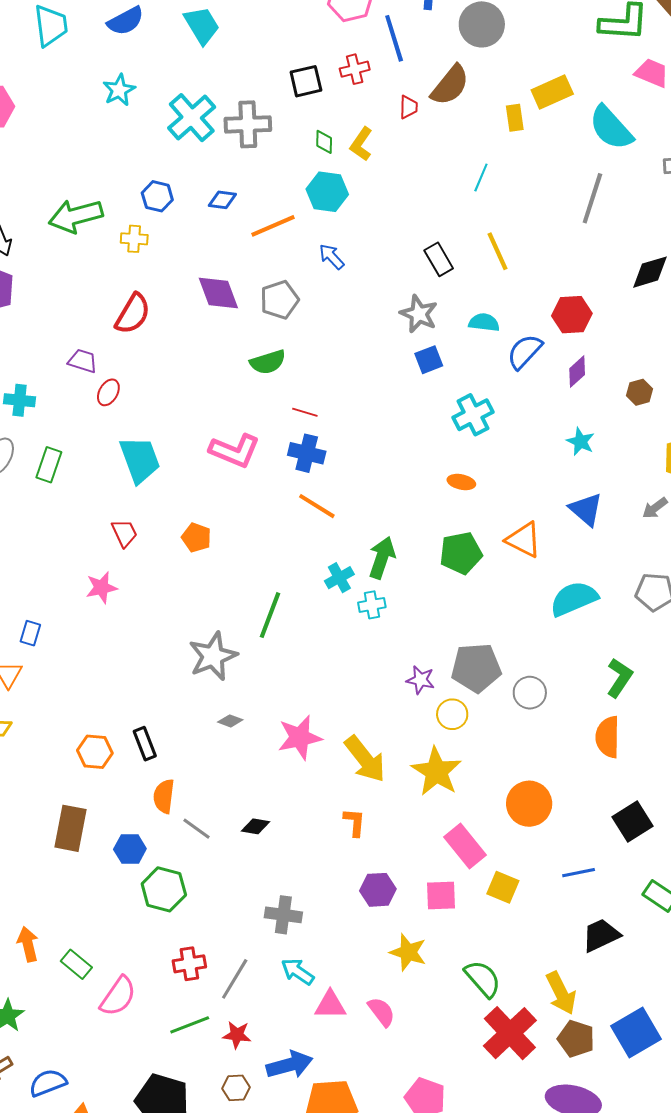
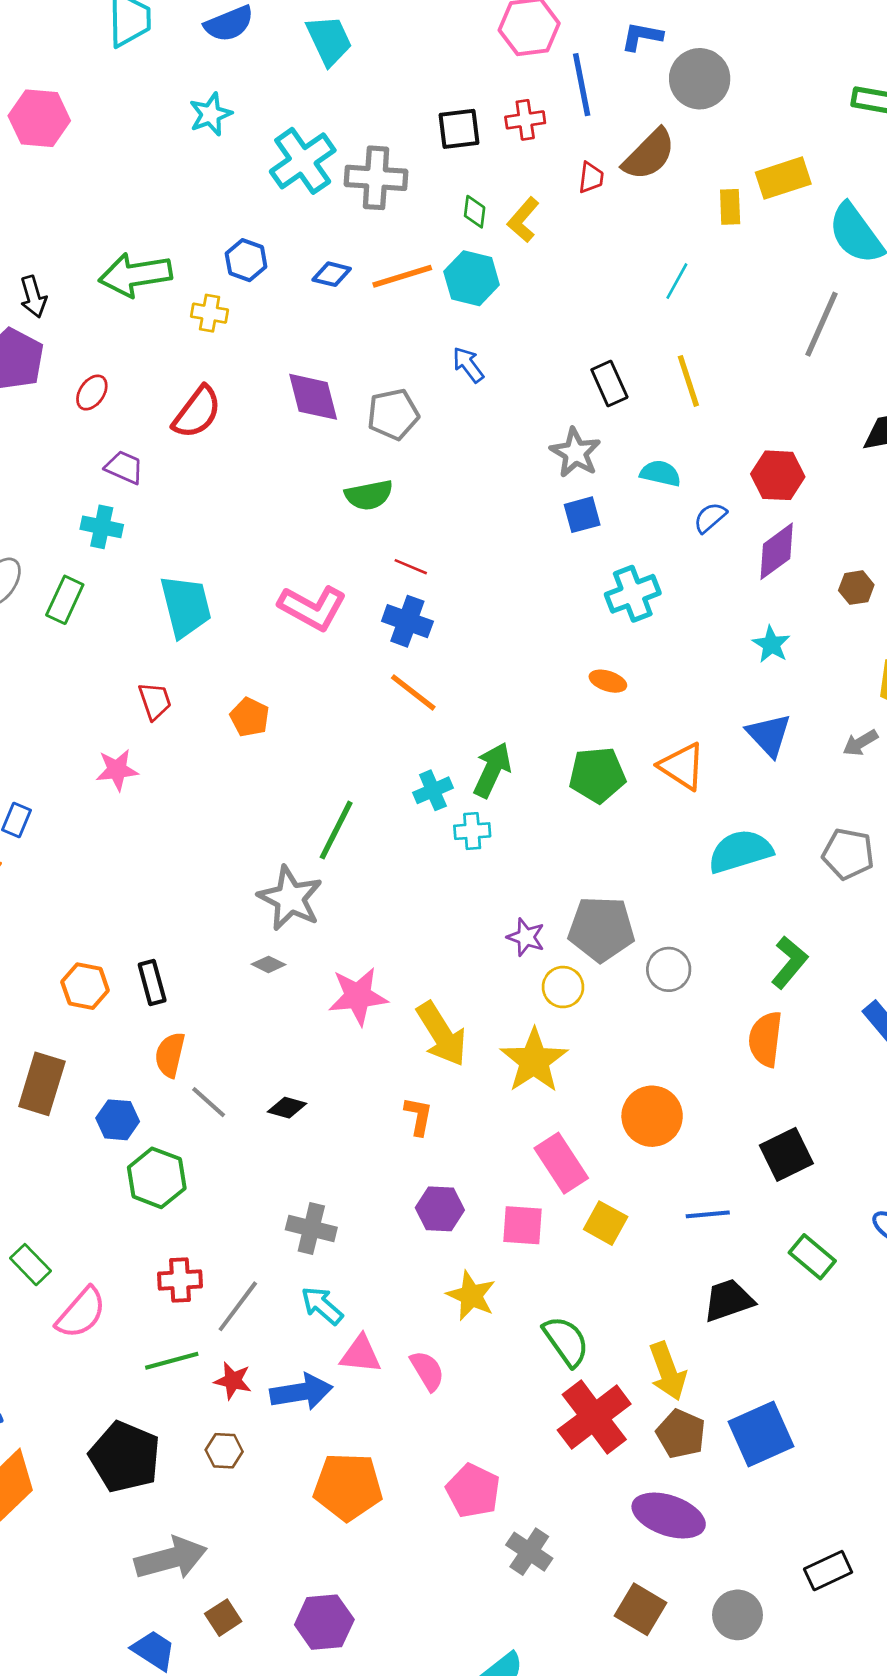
orange line: (273, 226) -> (402, 276), moved
blue semicircle: (525, 352) -> (710, 518), size x0.7
purple diamond: (577, 372) -> (777, 551), size x1.4
red ellipse: (108, 392) -> (92, 393), moved
cyan cross: (20, 400) -> (102, 527), moved
gray star: (213, 656) -> (290, 898), moved, turned -30
blue arrow: (290, 1065) -> (301, 1392), moved

